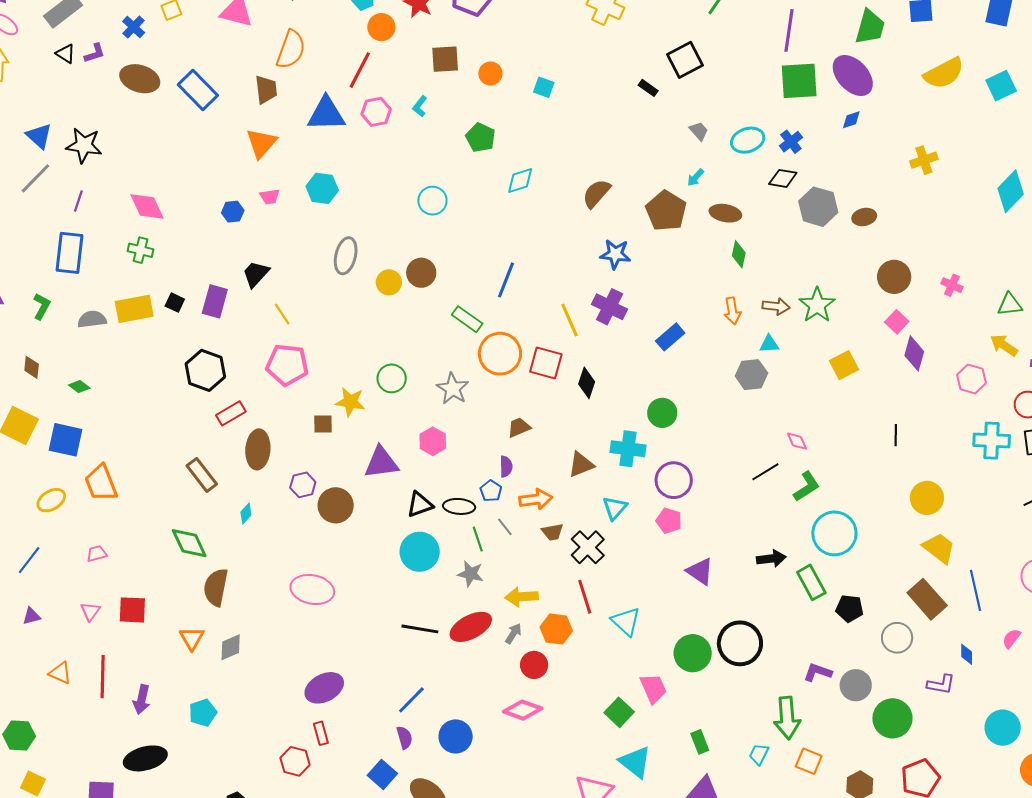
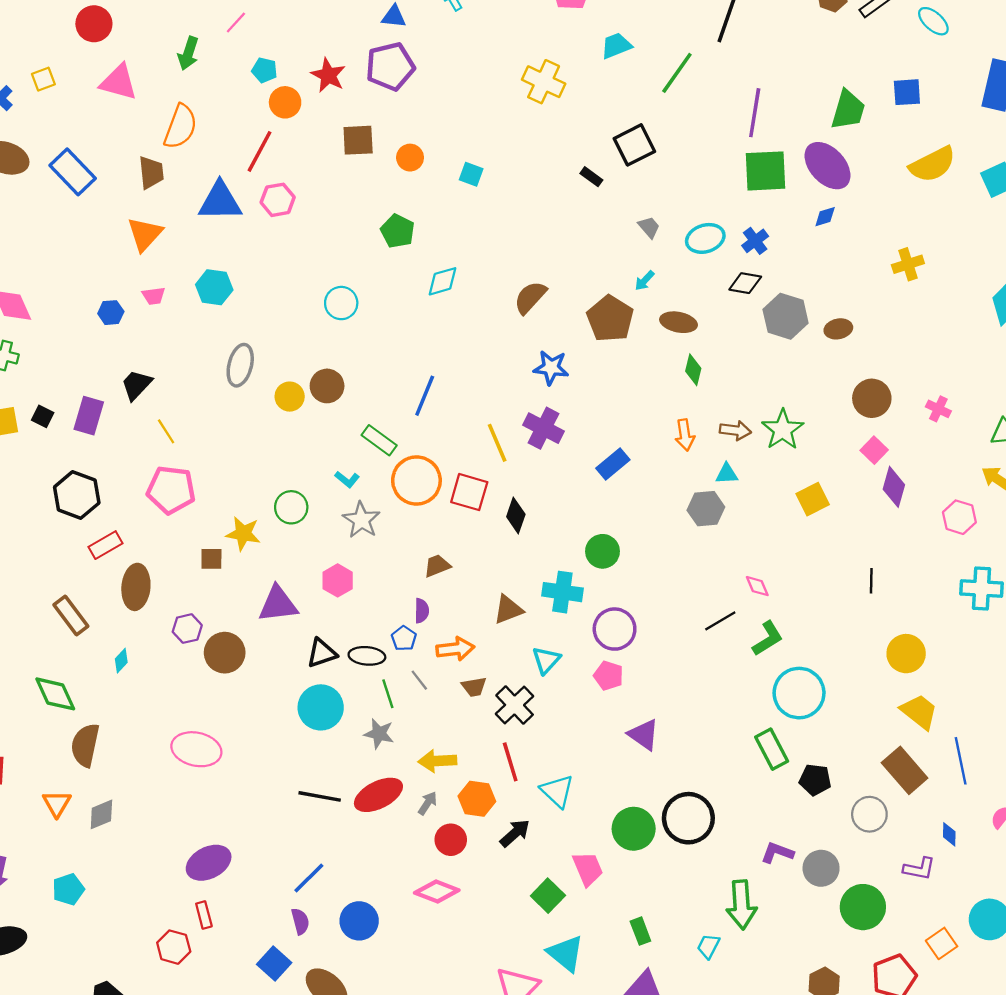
cyan L-shape: (420, 106) -> (347, 479), moved, turned -90
black arrow: (771, 559) -> (515, 833), moved, turned -36
orange square: (809, 761) -> (942, 943), moved, turned 32

